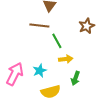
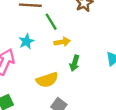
cyan star: (40, 71) -> (26, 41), moved

